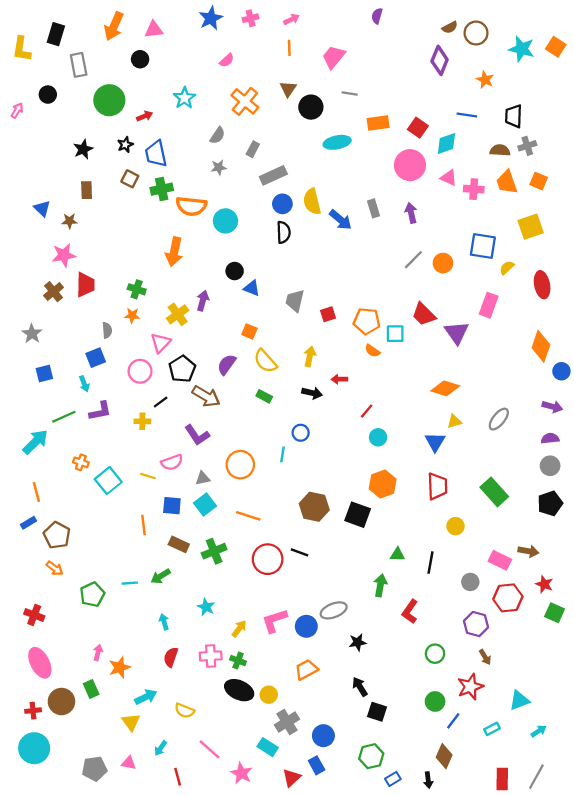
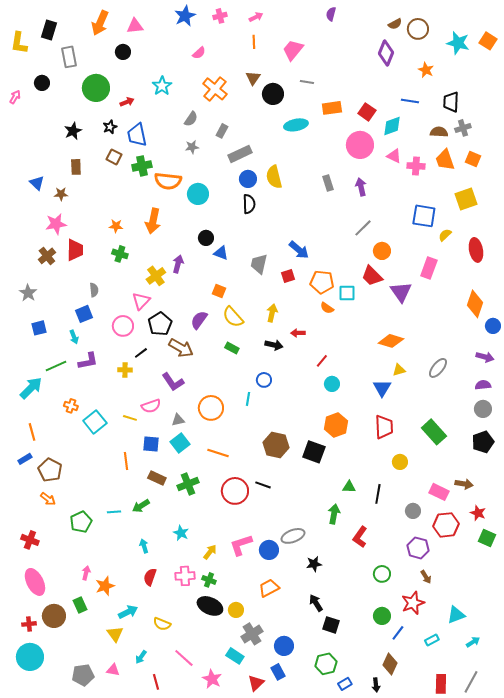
blue arrow: (341, 220) -> (299, 250), moved
orange circle: (443, 263) -> (382, 251), moved
orange star: (132, 315) -> (116, 226), moved

